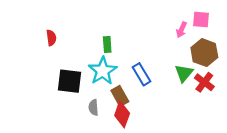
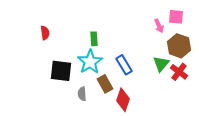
pink arrow: (181, 30) -> (159, 26), turned -48
red diamond: (122, 114) -> (123, 100), moved

